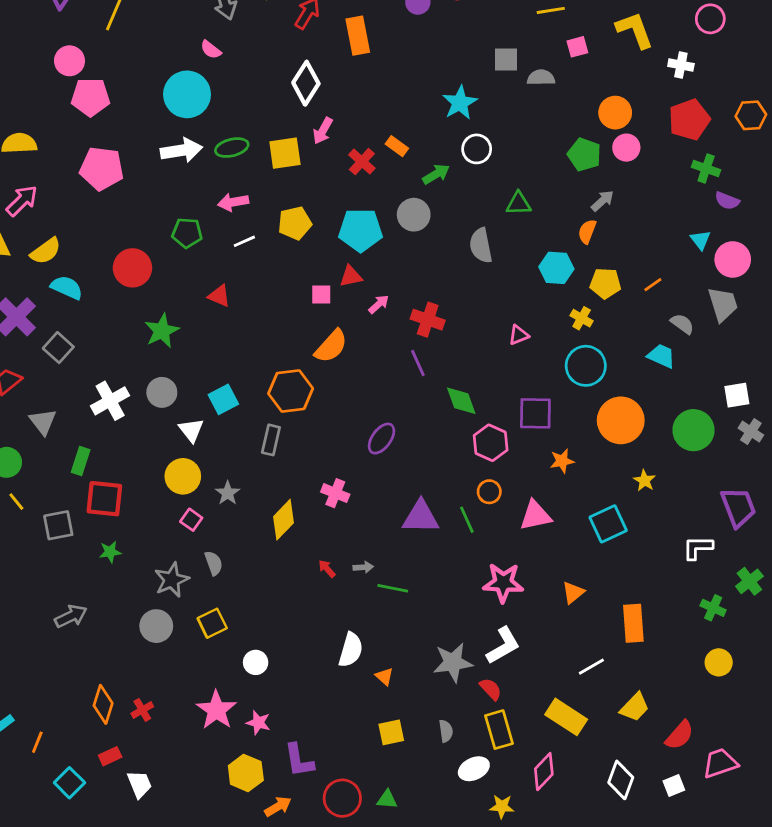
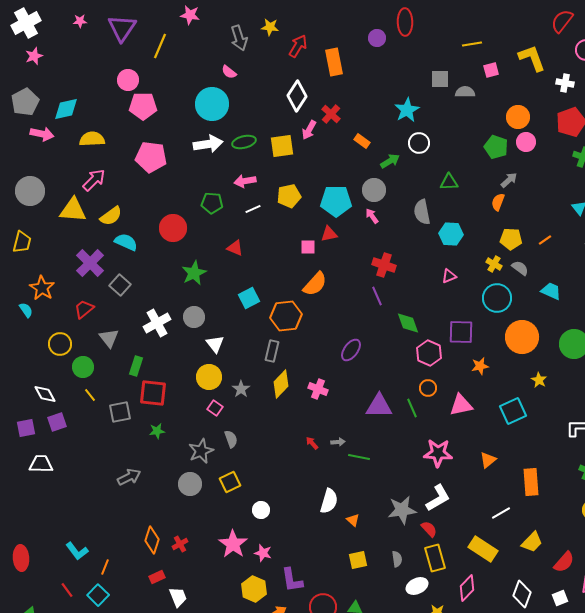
red cross: (362, 162) -> (331, 114), moved
cyan hexagon: (556, 268) -> (451, 234), moved
pink arrow: (379, 304) -> (372, 216), moved, turned -84
gray semicircle: (682, 324) -> (520, 268), moved
cyan square: (223, 399) -> (249, 298), moved
yellow diamond: (284, 520) -> (281, 384), moved
cyan square: (69, 783) -> (98, 595), moved

